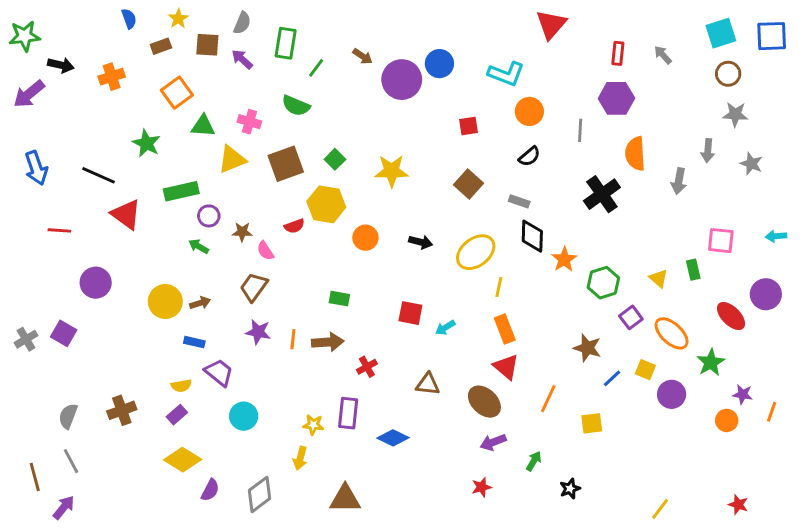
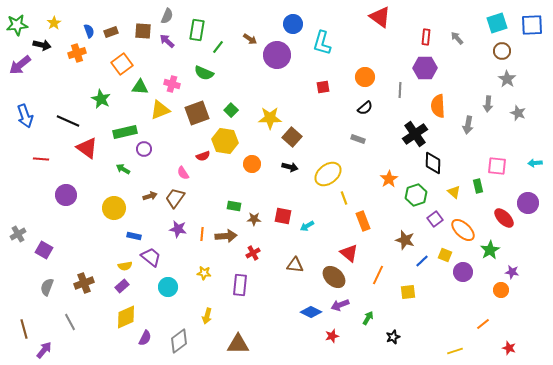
blue semicircle: (129, 19) -> (89, 31), moved
yellow star: (178, 19) -> (54, 23), moved
red triangle: (551, 24) -> (380, 17), turned -35
blue circle: (439, 64) -> (293, 24), moved
cyan L-shape: (506, 74) -> (322, 43), moved, turned 85
gray star: (735, 114) -> (507, 79), turned 30
brown square: (468, 184) -> (292, 137), moved
brown star: (242, 232) -> (254, 219), moved
black diamond: (532, 236) -> (433, 163), moved
green arrow: (199, 246) -> (123, 169), moved
yellow line: (499, 287) -> (344, 198), turned -32
brown arrow: (200, 303) -> (150, 196), moved
orange rectangle: (505, 329) -> (363, 221), moved
purple square: (64, 333) -> (44, 250), moved
orange line: (772, 412) -> (483, 324), moved, turned 32
yellow star: (313, 425) -> (204, 273), moved
blue diamond: (393, 438) -> (311, 312), moved
yellow diamond: (183, 460) -> (126, 317), turned -55
gray line: (71, 461) -> (70, 322), moved
yellow line: (660, 509) -> (455, 351), turned 35

